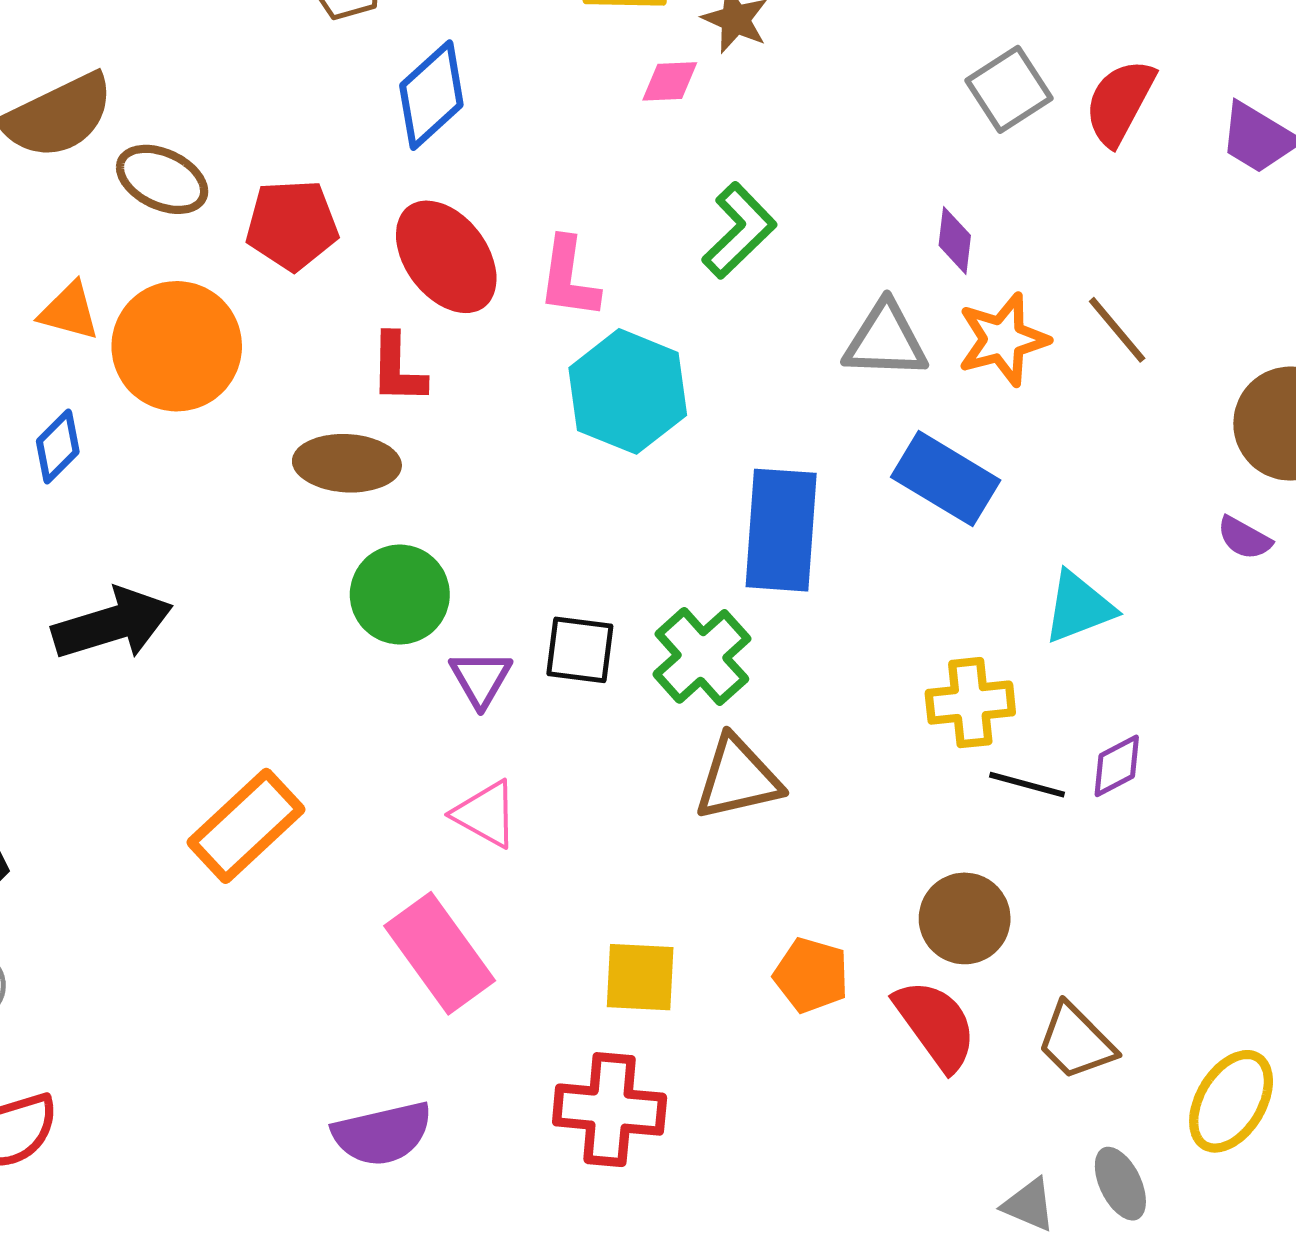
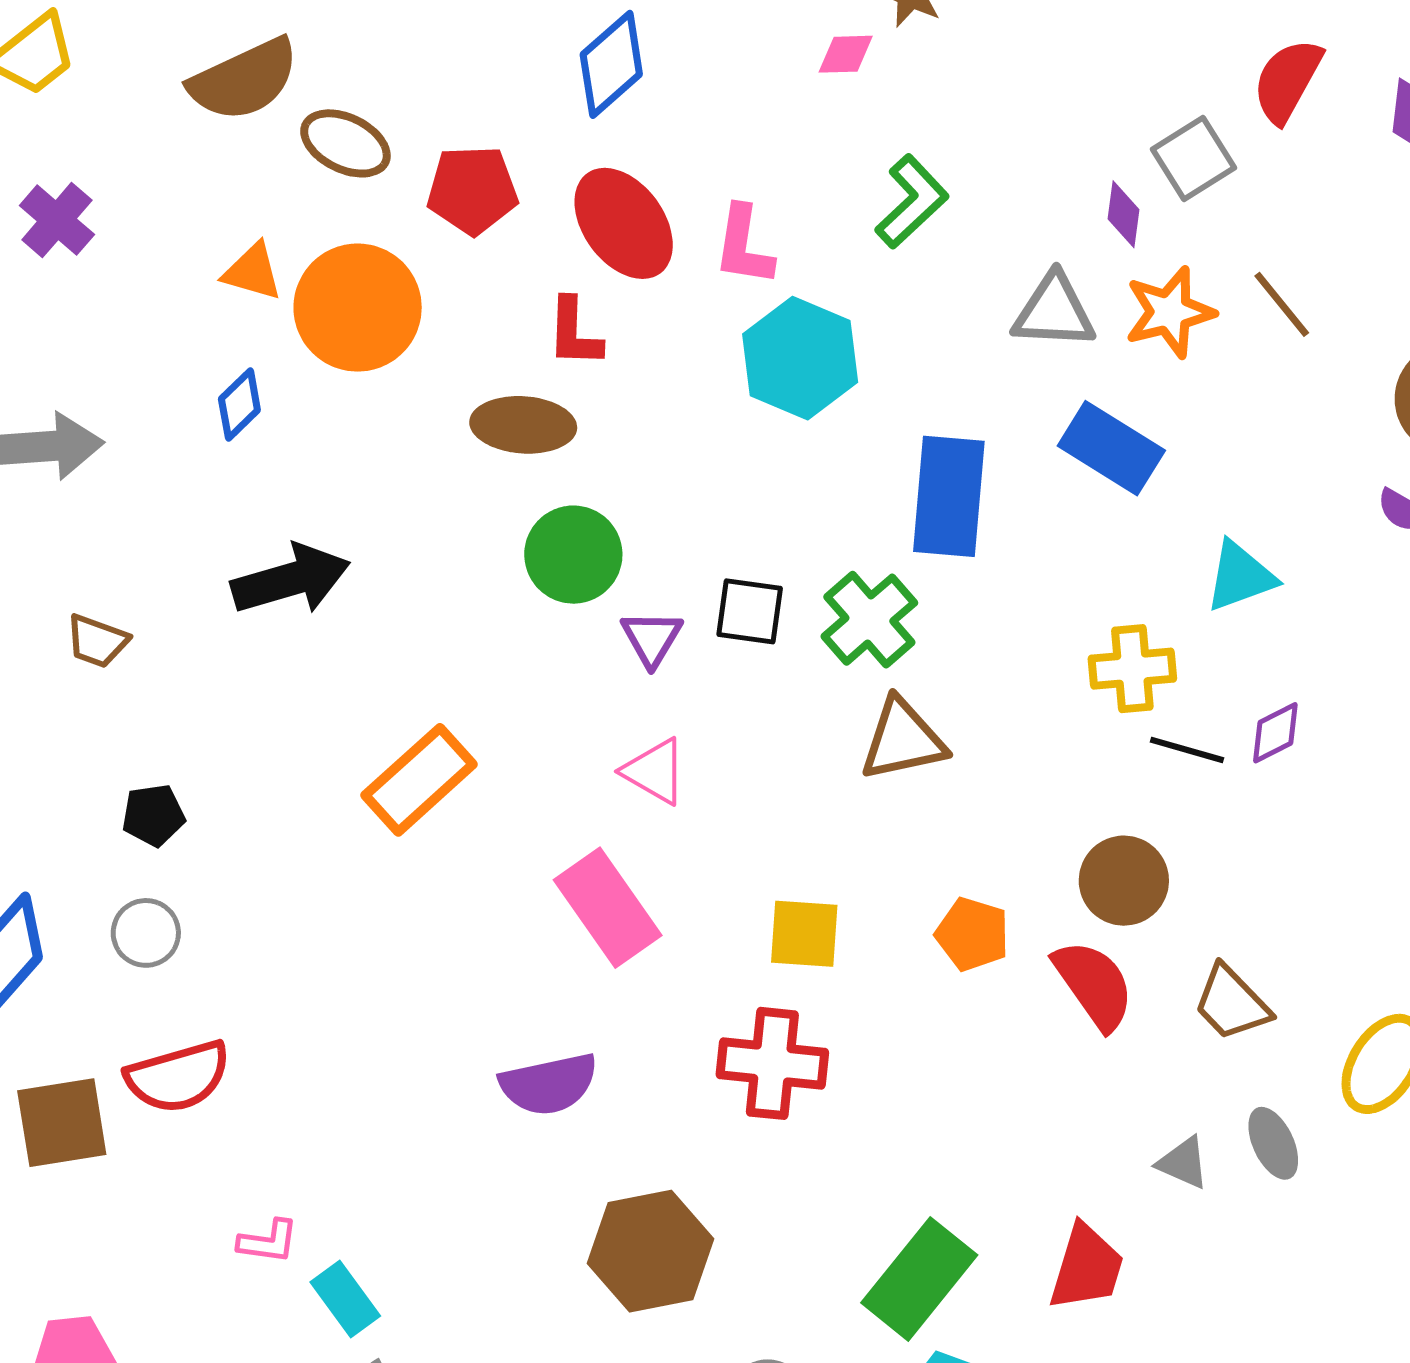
gray square: (1009, 89) -> (1194, 158), moved

